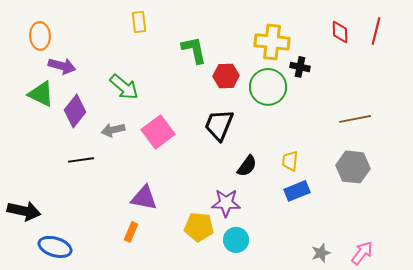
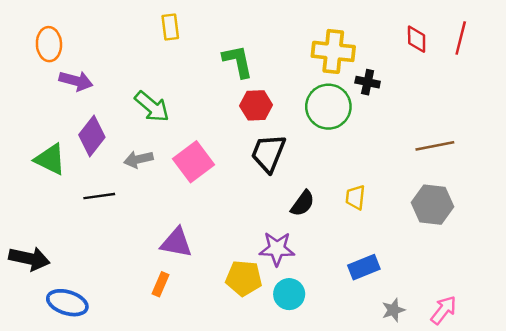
red hexagon: (226, 76) -> (256, 105), moved
green triangle: (41, 94) -> (50, 159), moved
blue rectangle: (297, 191) -> (364, 267), moved

